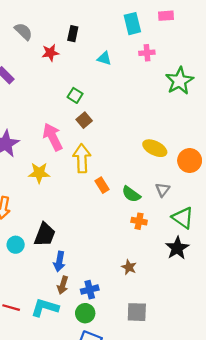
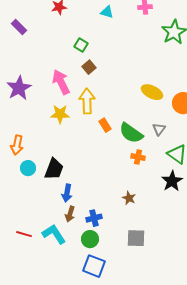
yellow star: (39, 173) -> (60, 114), moved
green semicircle: (131, 194) -> (131, 133), size x1.4
cyan circle: (16, 245) -> (28, 168), moved
cyan L-shape: (45, 308) -> (54, 234), turned 40

